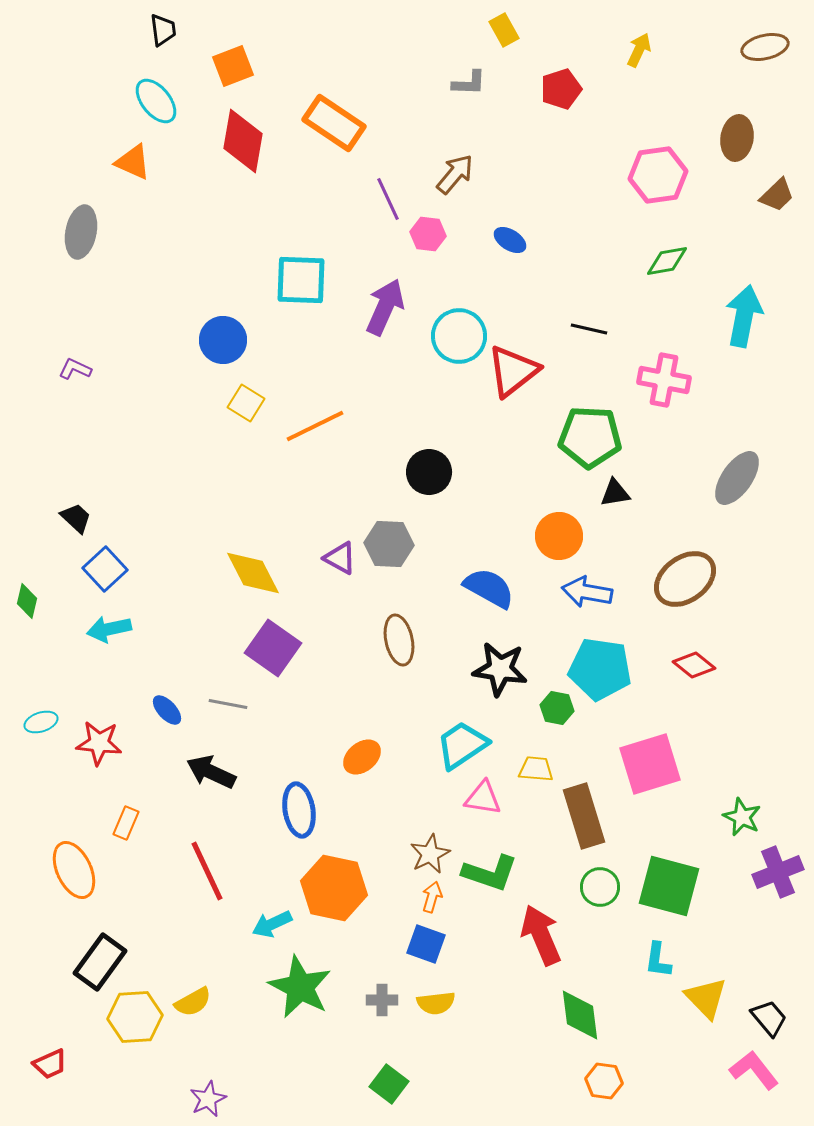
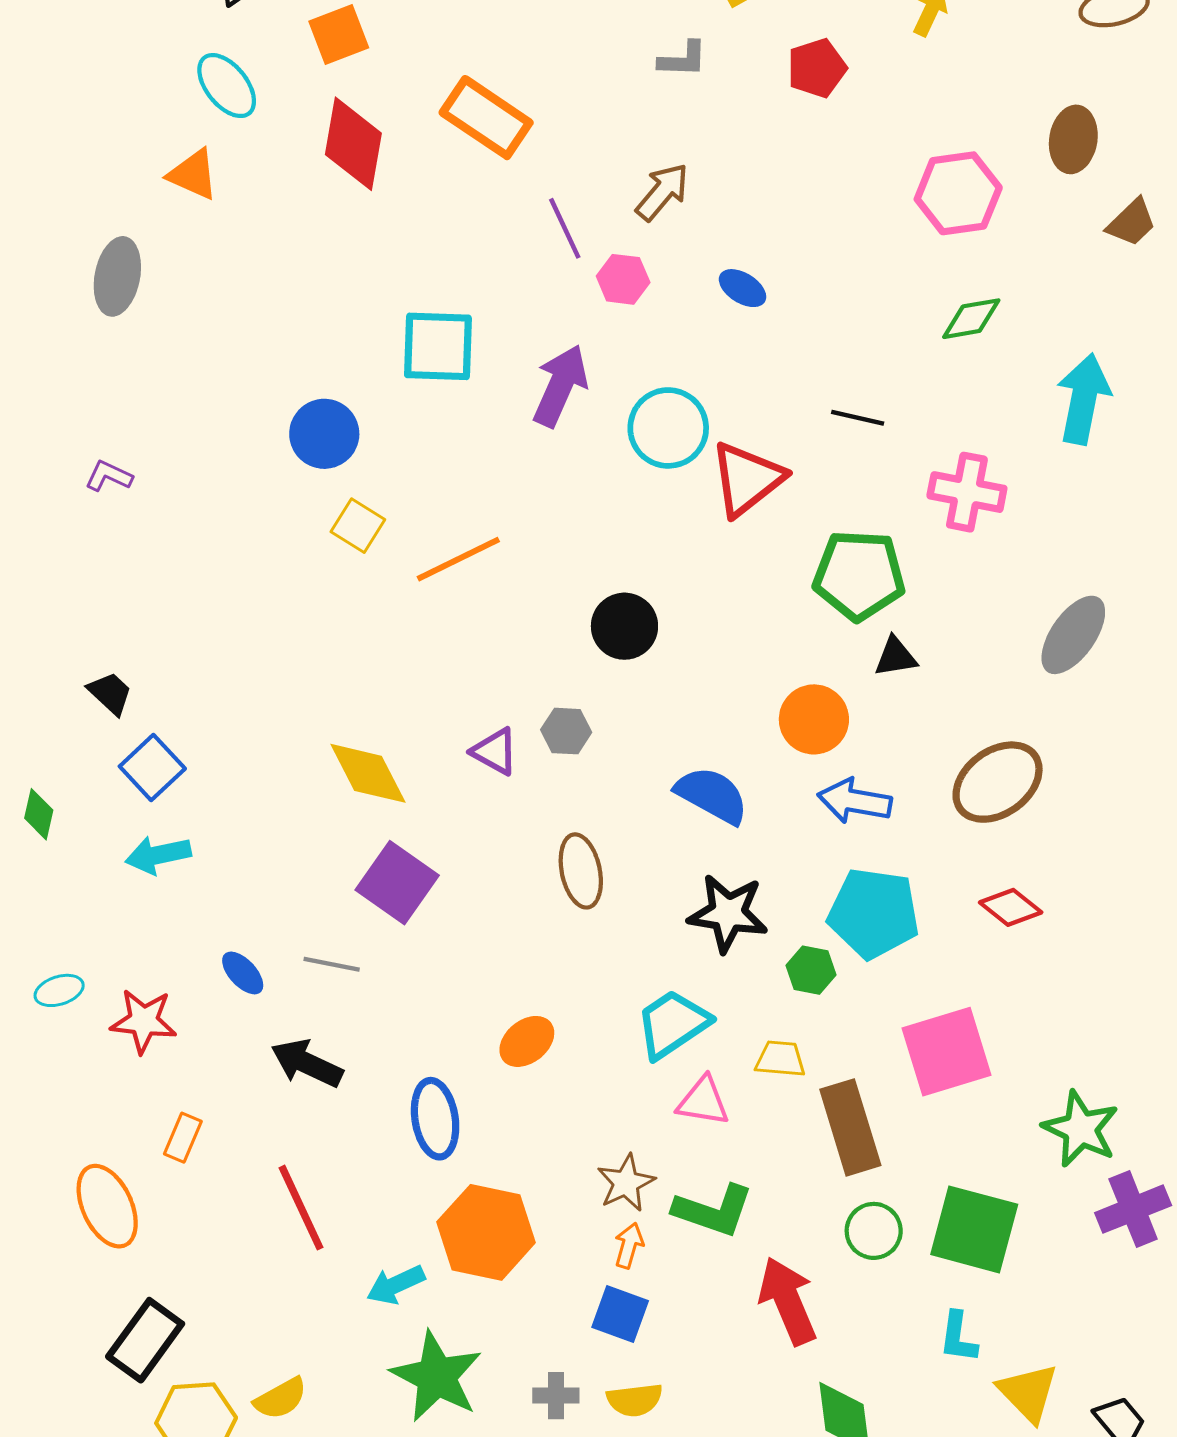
gray hexagon: (389, 544) -> (566, 731), size x0.7
green star: (742, 817) -> (1081, 1129), size x1.4

